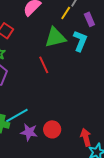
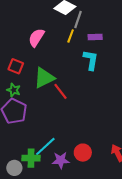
purple rectangle: (89, 19) -> (95, 37), turned -56
green triangle: (55, 37) -> (44, 78), moved

